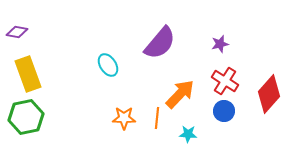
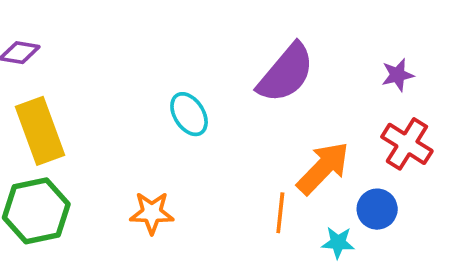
blue circle: (224, 111) -> (377, 209), moved
orange star: (124, 118) -> (152, 213), moved

